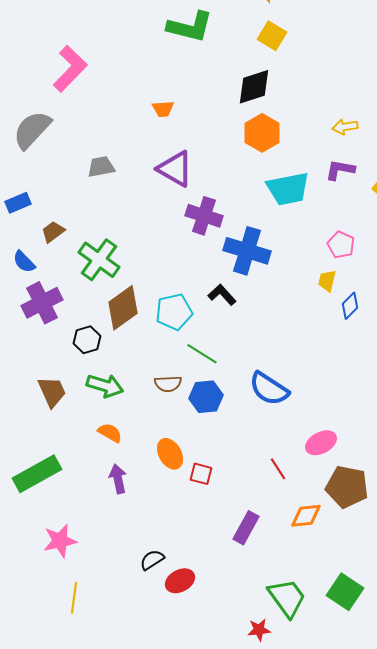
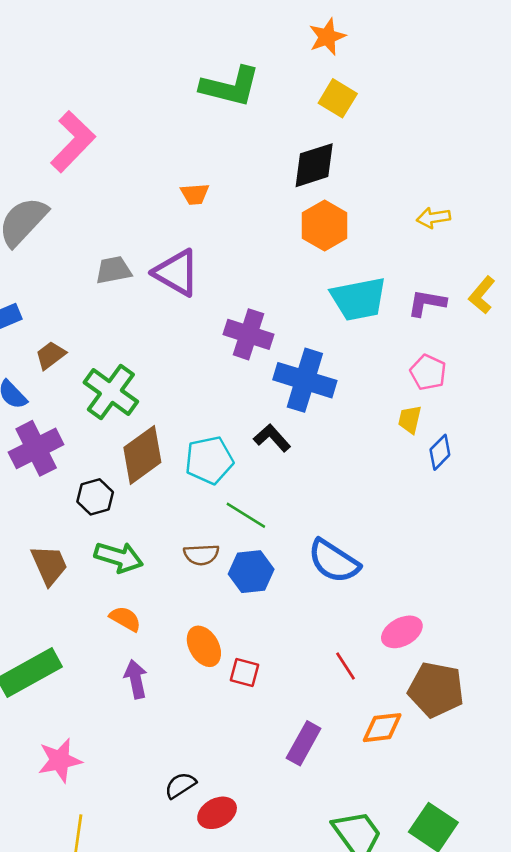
purple triangle: (175, 169) -> (176, 273), moved
purple L-shape: (340, 170) -> (427, 303), moved

